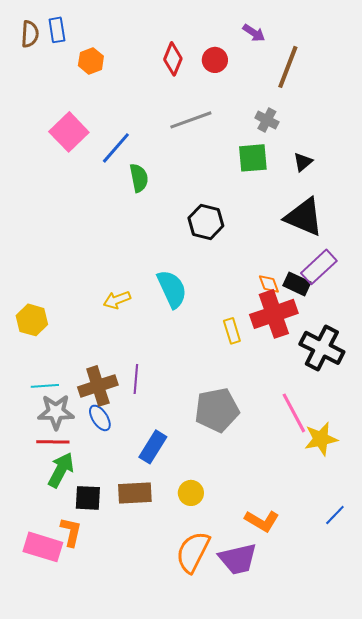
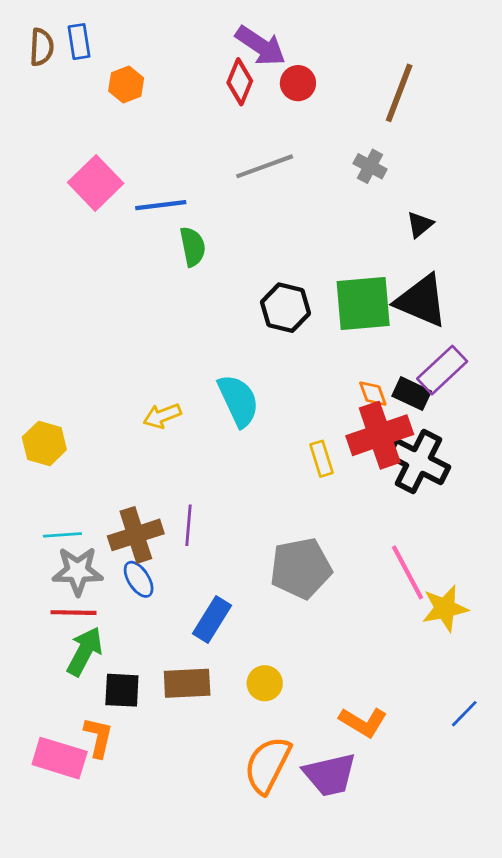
purple arrow: (254, 33) -> (261, 46), moved, size x1.6
blue line: (116, 148) -> (161, 205), turned 42
green square: (253, 158) -> (363, 304), moved, size x1.4
black cross: (322, 348) -> (419, 461), moved

